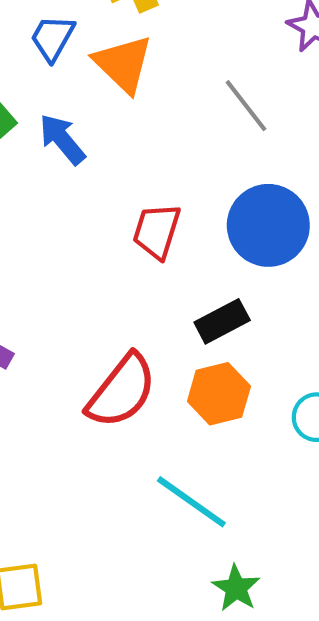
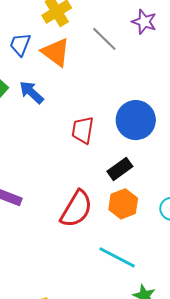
gray line: (246, 106) -> (104, 39), moved

